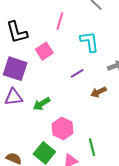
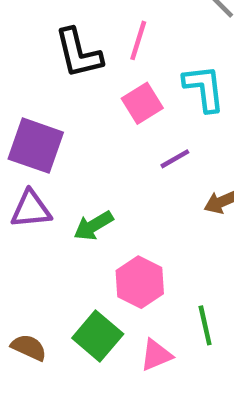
black L-shape: (17, 32) -> (78, 53), moved
pink square: (44, 51) -> (142, 103), moved

